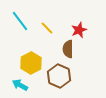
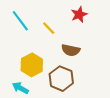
red star: (79, 30) -> (79, 14), moved
brown semicircle: (68, 49) -> (71, 50), turned -78

